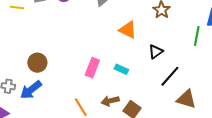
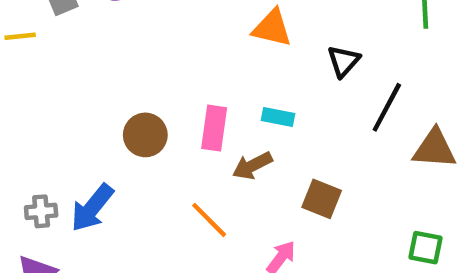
brown circle: (37, 63) -> (145, 135), moved
brown arrow: (110, 101) -> (252, 166), moved

